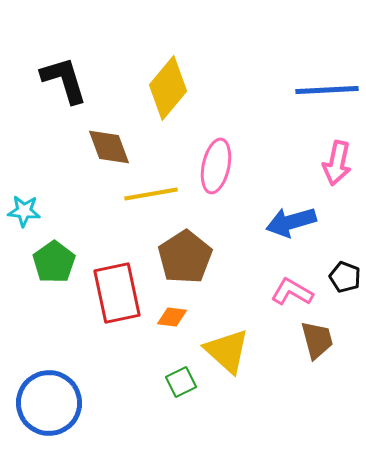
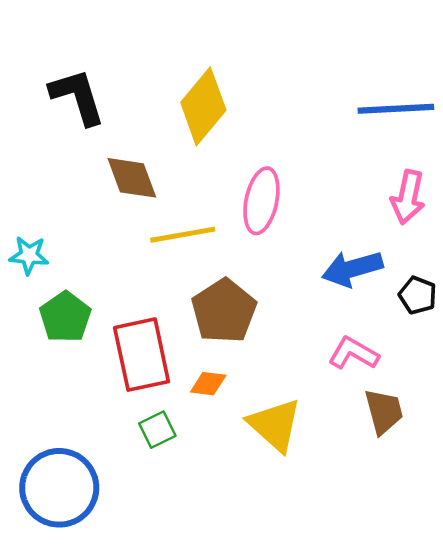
black pentagon: (345, 277) -> (418, 295), moved
green square: (181, 382) -> (157, 430), moved

